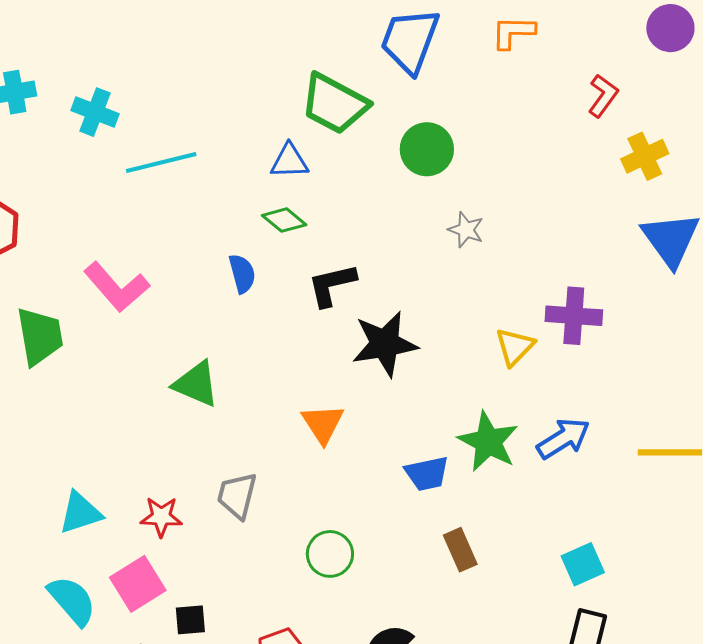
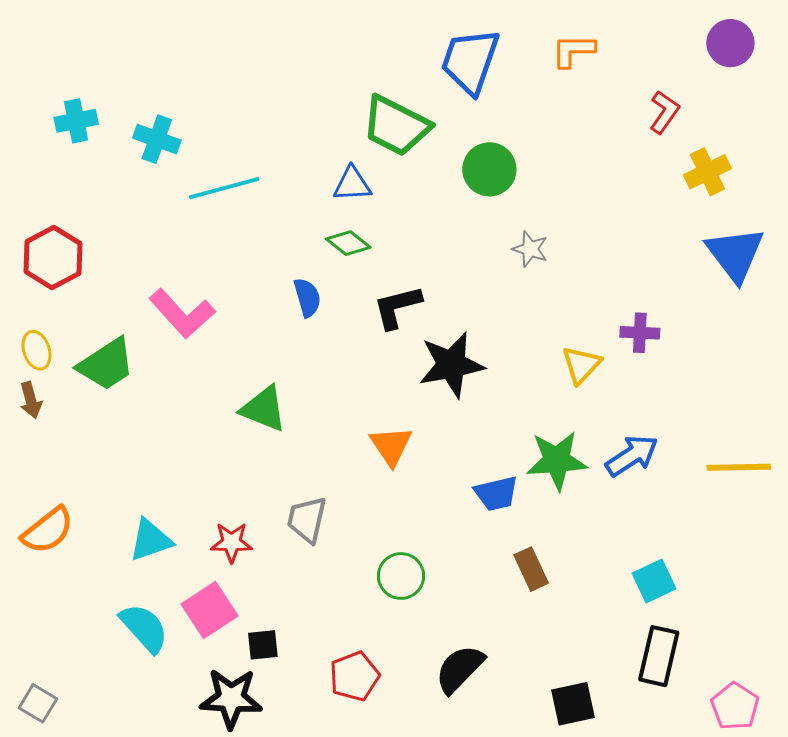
purple cross: (574, 316) -> (640, 333), size x0.7
green trapezoid: (40, 336) -> (106, 364), turned 68
green star: (488, 442) -> (557, 460), turned -30

